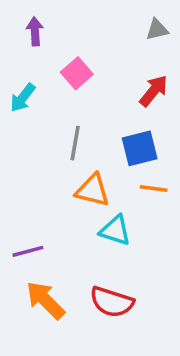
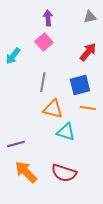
purple arrow: (35, 31) -> (48, 18), moved

